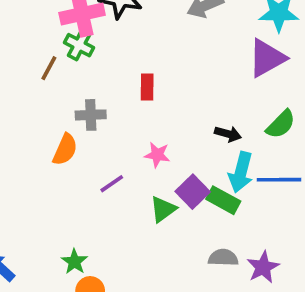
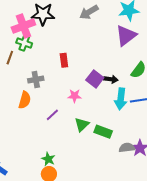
purple square: (193, 192) -> (95, 79), moved
green rectangle: (223, 200) -> (103, 132), moved
gray semicircle: (223, 258) -> (127, 148), moved
green star: (74, 262) -> (48, 159), moved

